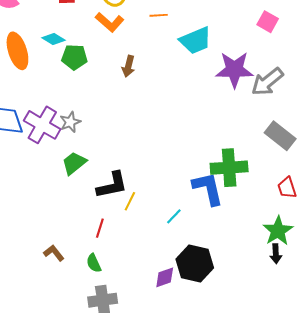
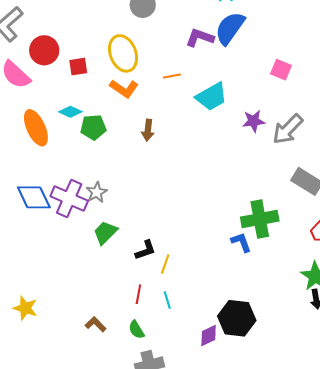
purple star: (234, 70) -> (254, 121), size x0.6
black L-shape: (112, 185) -> (145, 250), size x0.7
blue L-shape: (208, 189) -> (241, 242), size x0.6
cyan line: (174, 216) -> (167, 300), moved, turned -54

